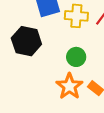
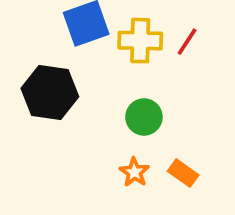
orange star: (69, 86) -> (134, 172), size x0.6

